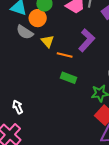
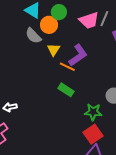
purple L-shape: (87, 40) -> (78, 55), moved
white arrow: (18, 107) -> (10, 107), turned -88

